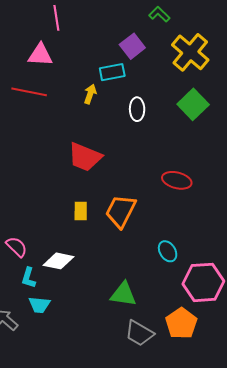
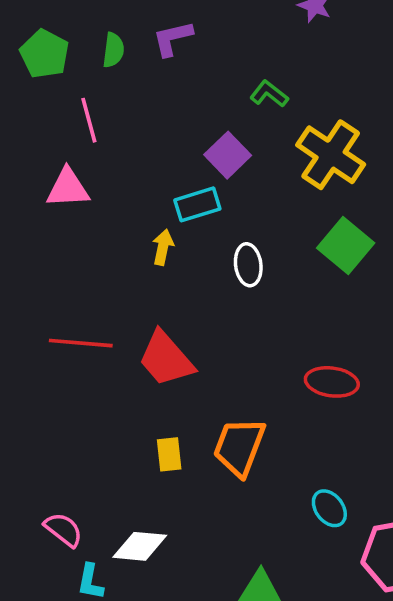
red line: (29, 92) -> (81, 343), moved
red trapezoid: (85, 157) -> (166, 359), turned 33

